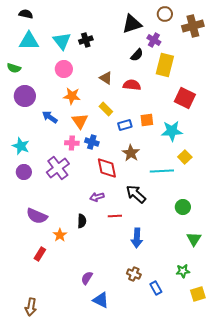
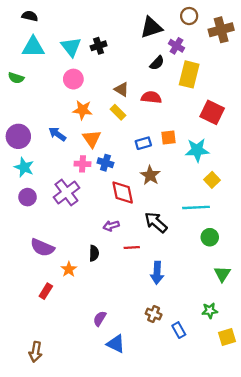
purple circle: (25, 96) -> (18, 136), moved
yellow rectangle: (106, 109) -> (118, 112), moved
cyan line: (162, 171) -> (196, 207), moved

